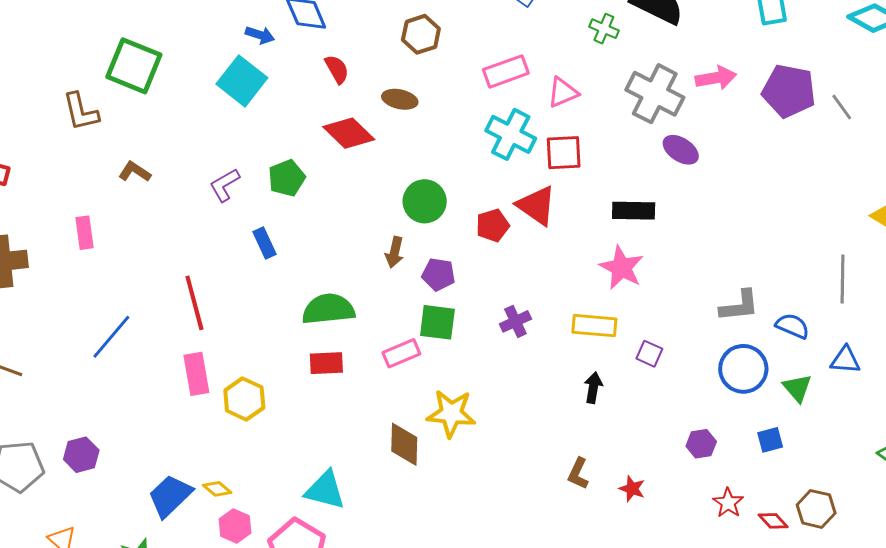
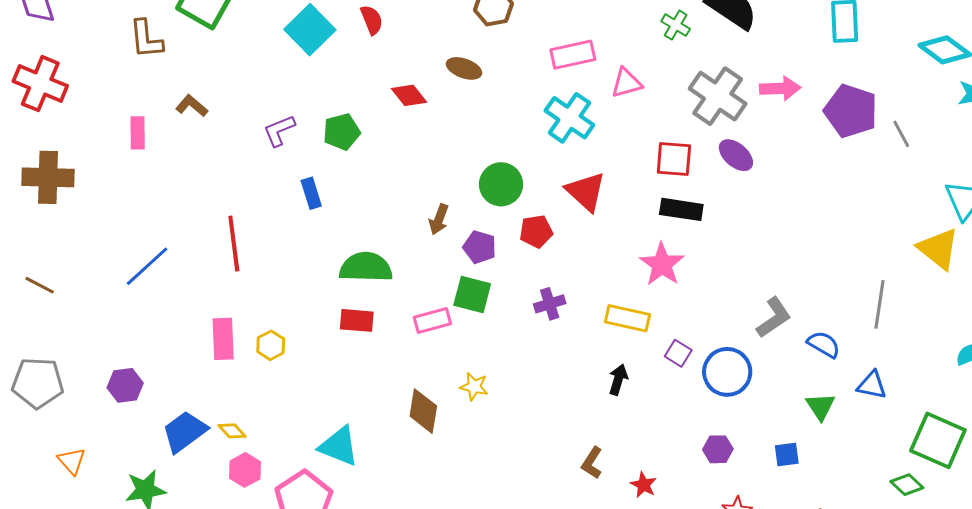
red semicircle: (337, 69) -> (372, 20), moved
red diamond: (349, 133) -> (409, 95), size x0.7
red square: (564, 153) -> (674, 159), moved
green circle: (425, 201) -> (501, 184), moved
red pentagon: (493, 225) -> (536, 231), moved
pink rectangle: (85, 233) -> (138, 133), moved
gray L-shape: (739, 306) -> (774, 318), turned -36
blue circle: (743, 369) -> (727, 372), moved
pink rectangle: (196, 374) -> (223, 339), moved
yellow hexagon: (244, 399) -> (271, 345), size x0.7
yellow star: (451, 413) -> (474, 387), size x0.6
purple hexagon: (81, 455) -> (125, 385), moved

